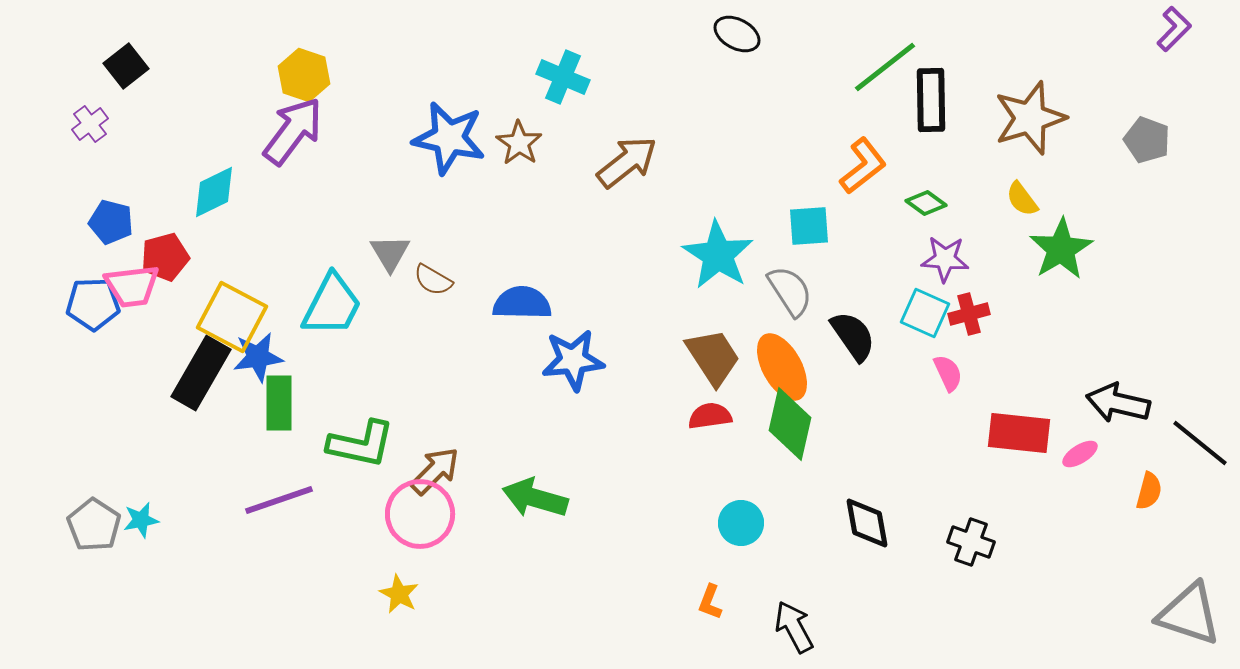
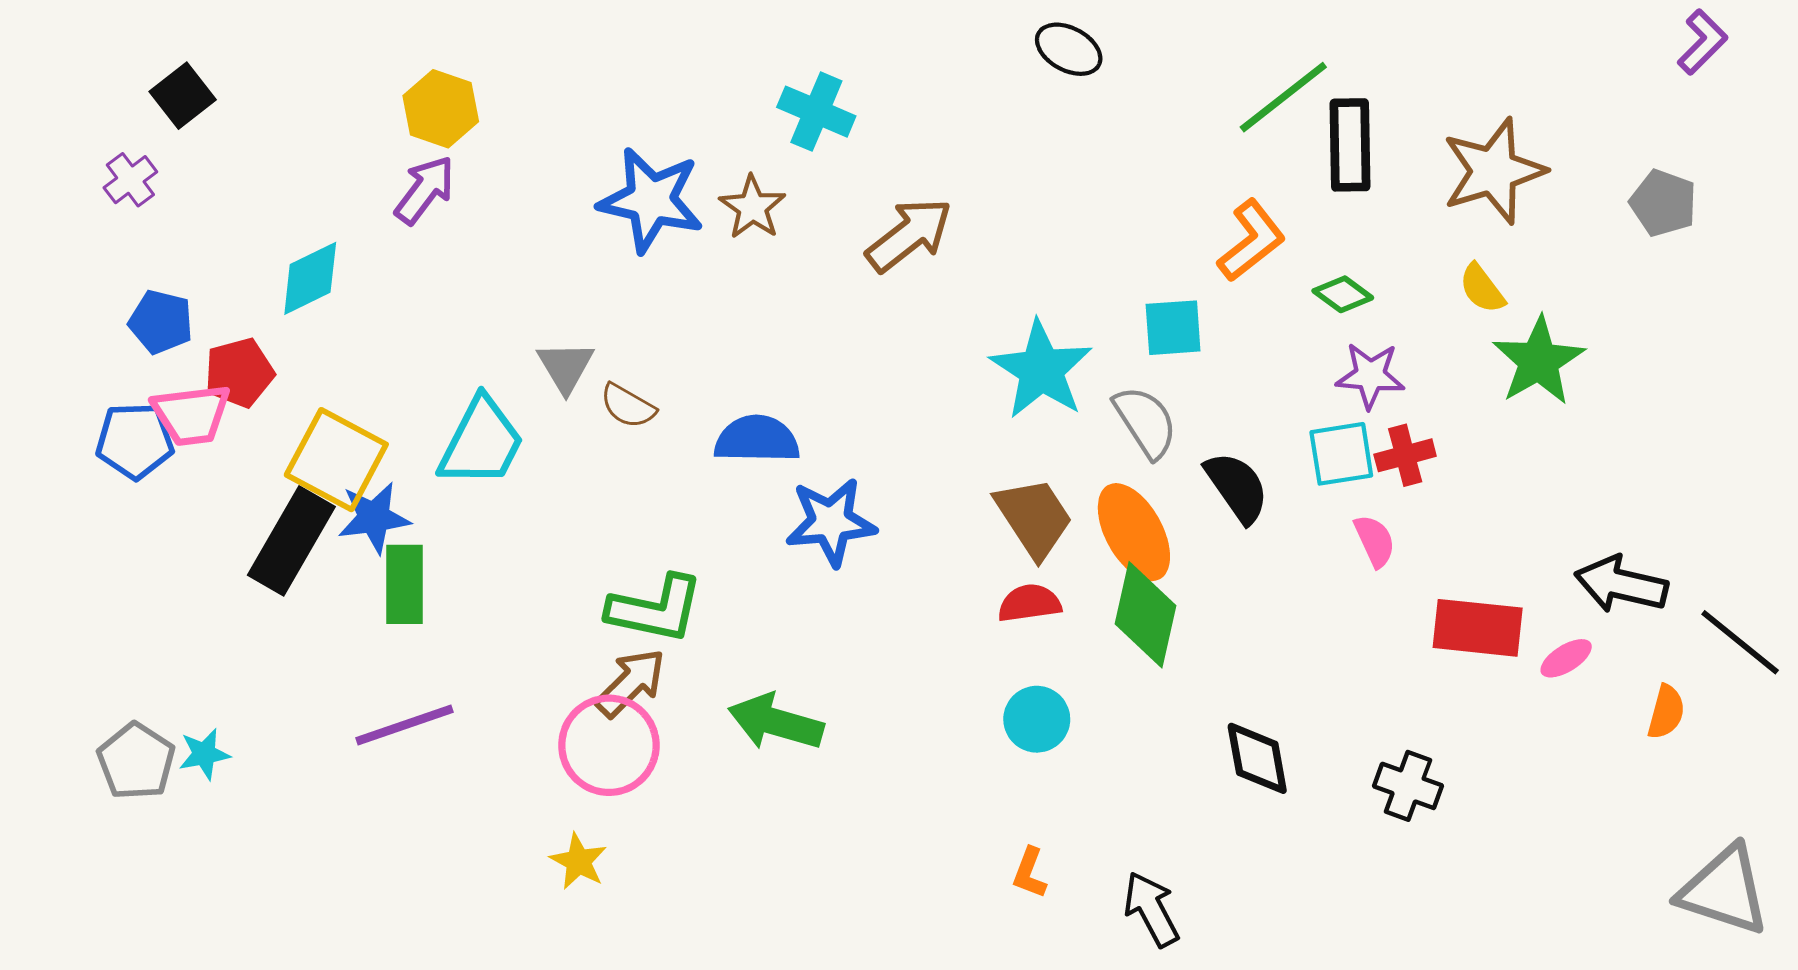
purple arrow: (293, 131) -> (425, 190), size x0.7
cyan square: (925, 313) -> (1341, 454), turned -33
green L-shape: (361, 444) -> (655, 609), moved
cyan circle: (741, 523) -> (1037, 719), moved

